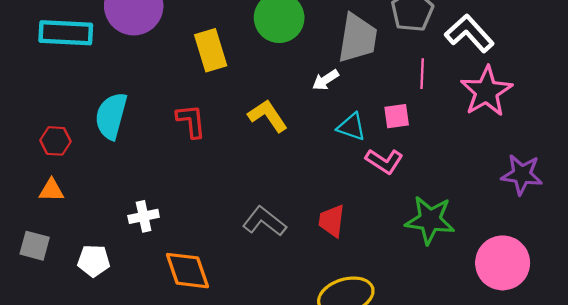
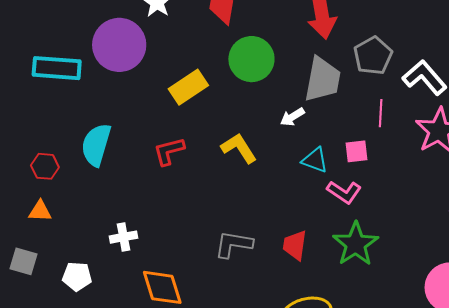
yellow rectangle: (211, 50) -> (188, 87), turned 72
red L-shape: (191, 121) -> (169, 151), turned -100
green star: (430, 220) -> (356, 244), moved, turned 30
gray L-shape: (264, 221) -> (233, 244), turned -30

